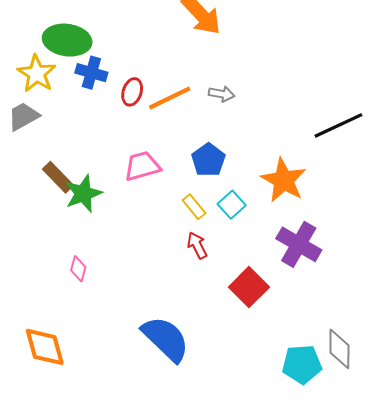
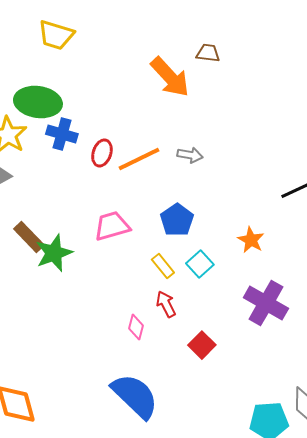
orange star: (284, 180) -> (251, 240), size x0.6
pink diamond: (78, 269) -> (136, 327), moved
red square: (249, 287) -> (202, 345), moved, size x0.7

